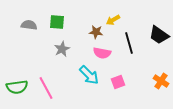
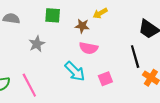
green square: (57, 22) -> (53, 15), moved
black line: (129, 43) -> (135, 57), moved
gray star: (62, 49) -> (37, 44), moved

